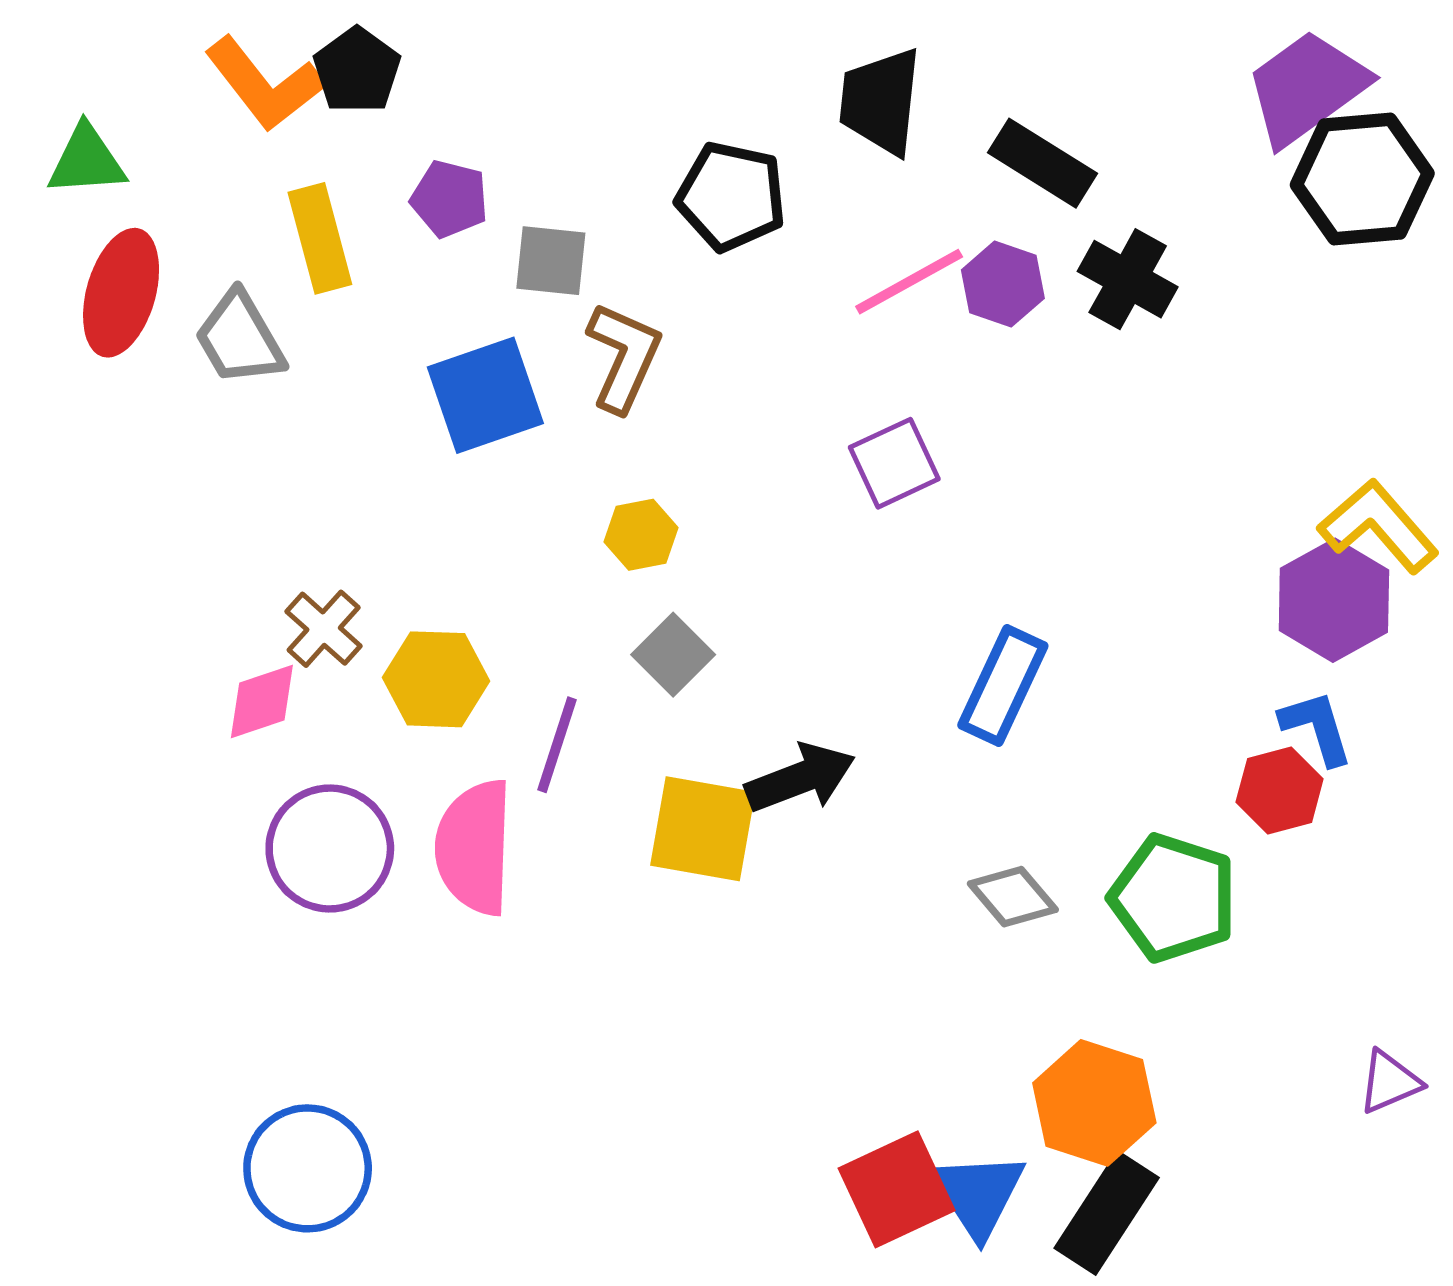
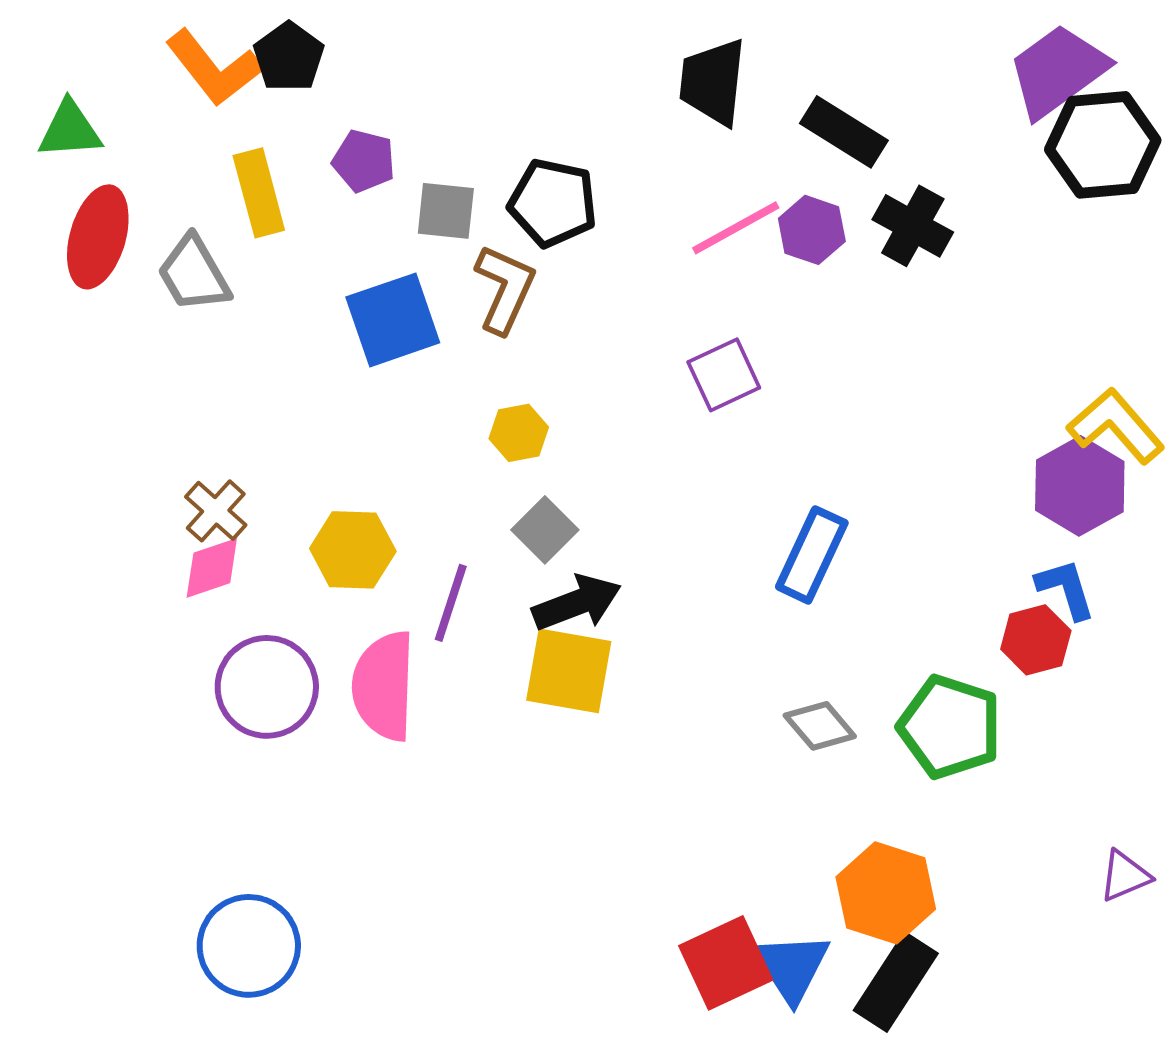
black pentagon: (731, 196) -> (553, 203), moved
brown cross: (324, 629) -> (216, 511), moved
black arrow: (800, 778) -> (577, 603), moved

